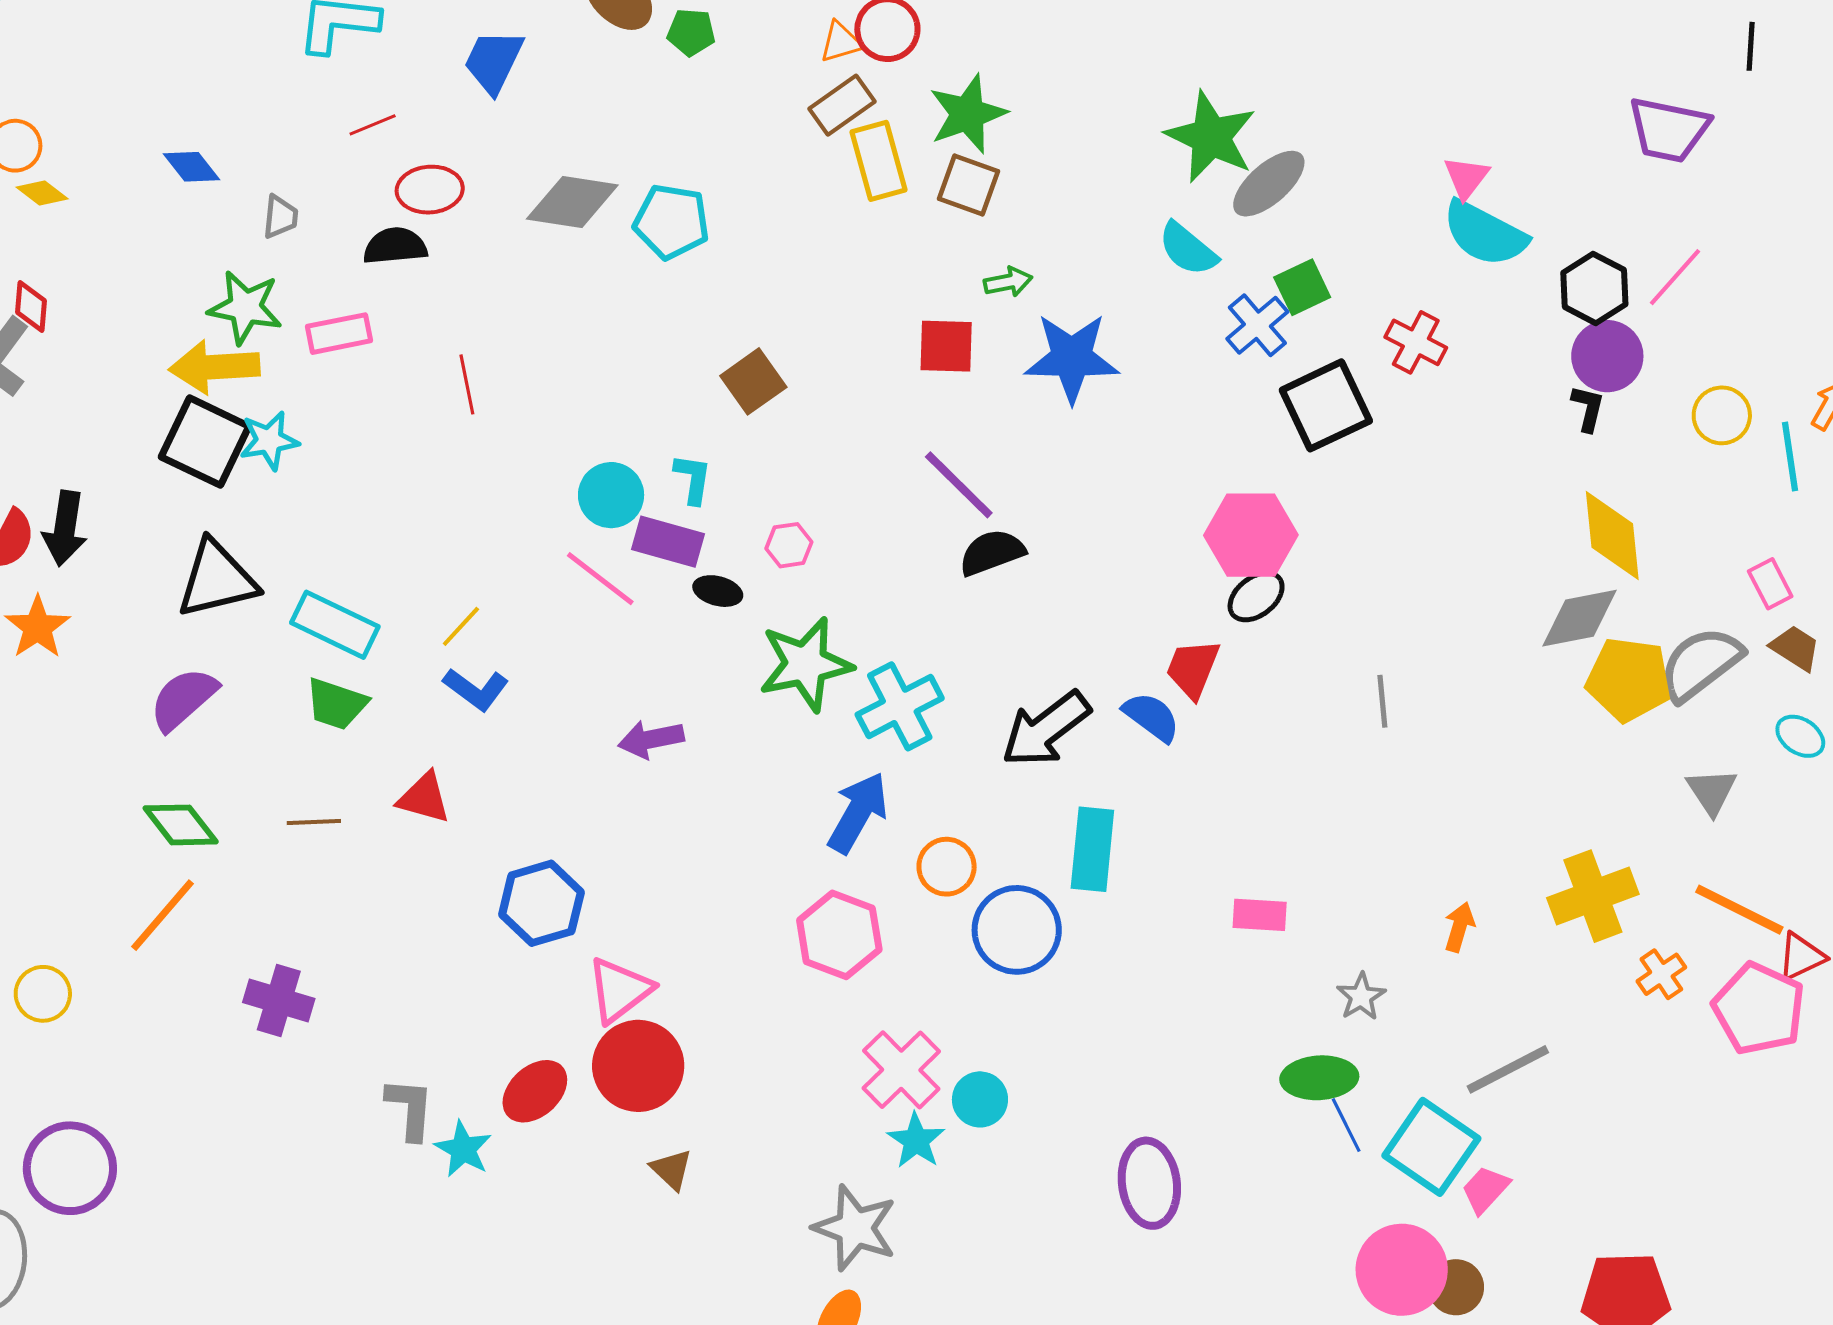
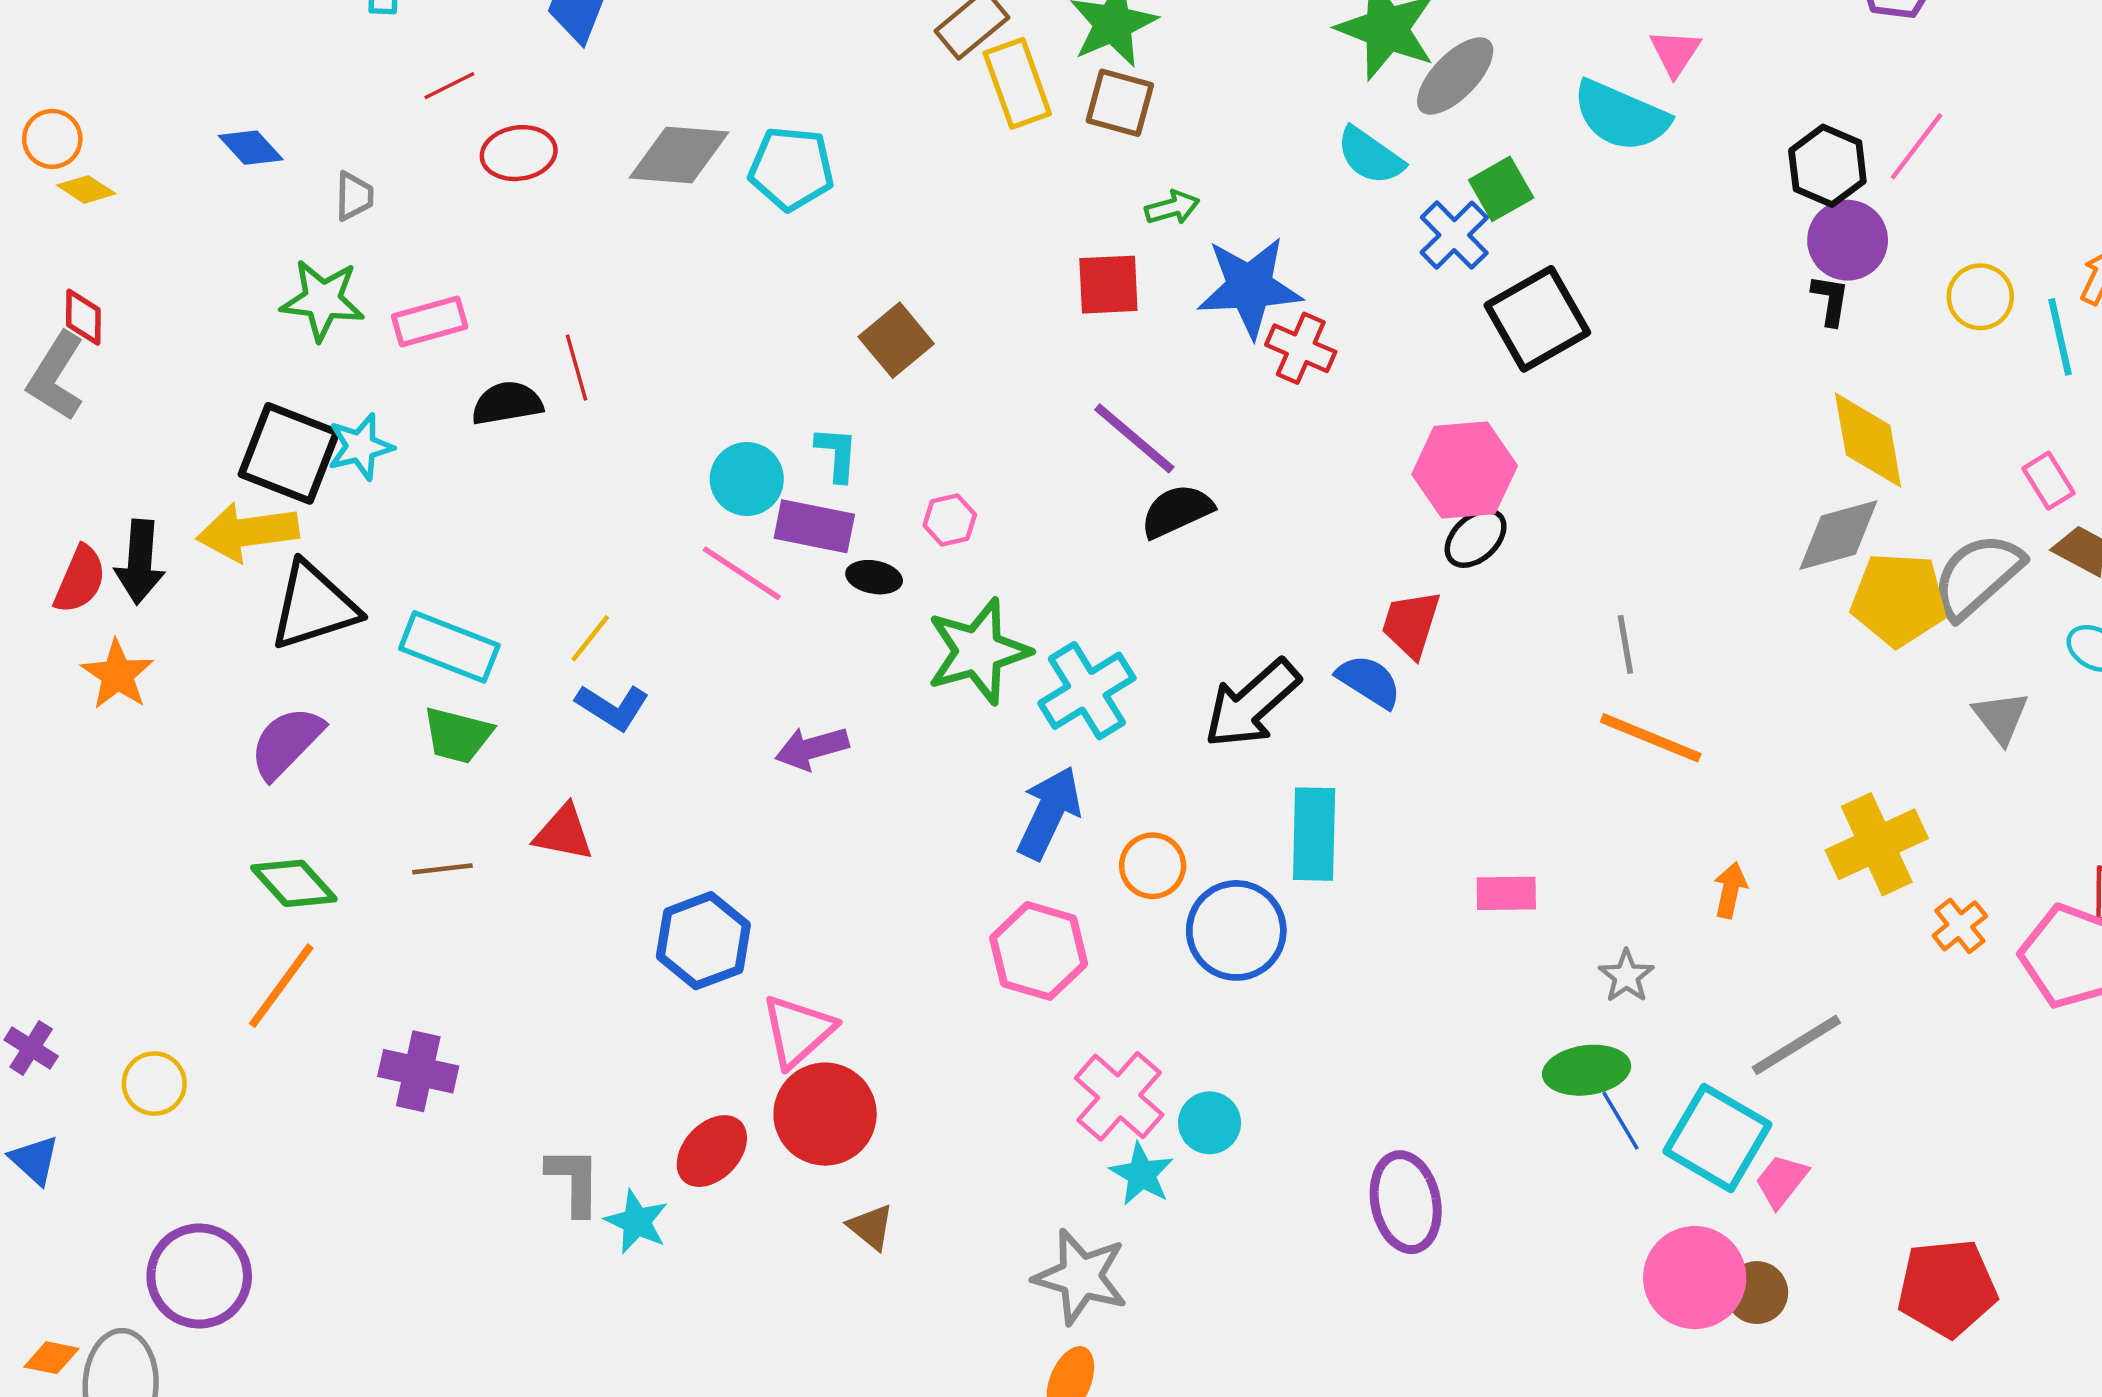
cyan semicircle: (1485, 233) -> (1621, 116), moved
black semicircle: (395, 246) -> (507, 403), moved
red cross: (1416, 342) -> (1301, 348), moved
yellow arrow: (214, 367) -> (248, 532), moved
orange line: (1739, 910) -> (1651, 738), moved

